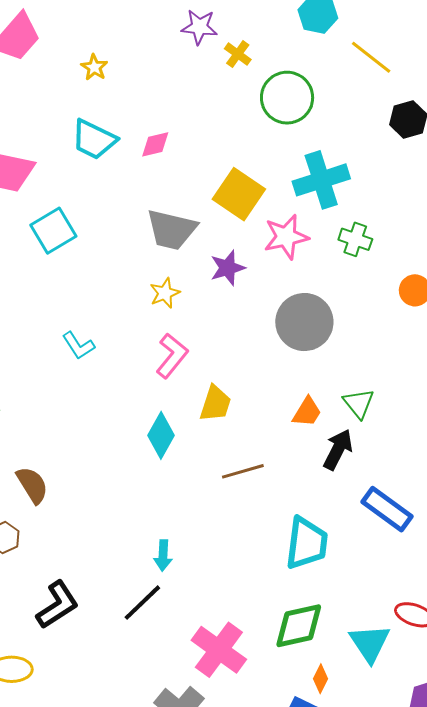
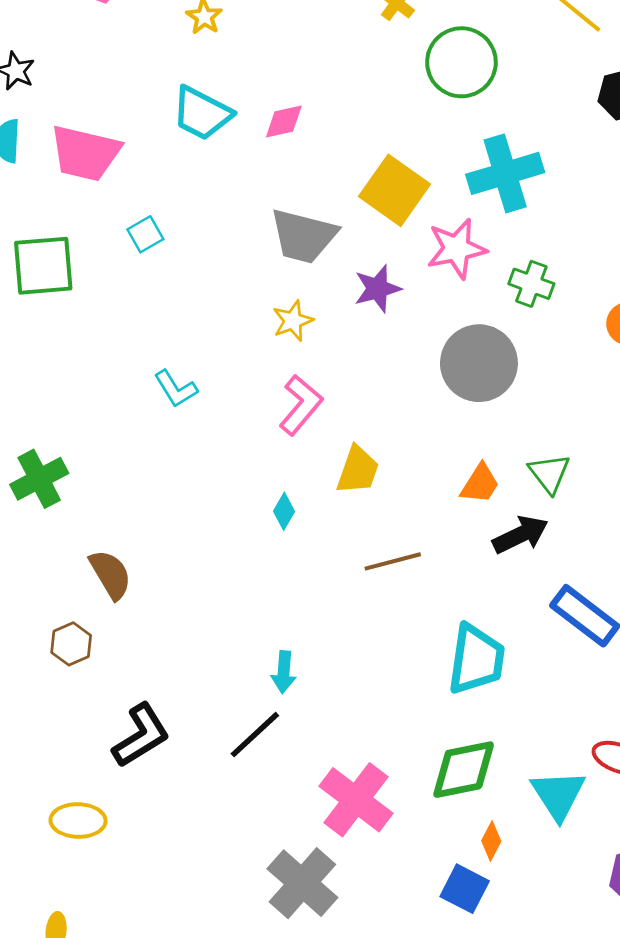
cyan square: (53, 231) -> (145, 234), size x0.6
green cross: (355, 239) -> (531, 284), moved
cyan diamond: (161, 435) -> (284, 511), size x0.6
black arrow: (338, 449) -> (521, 535), turned 36

